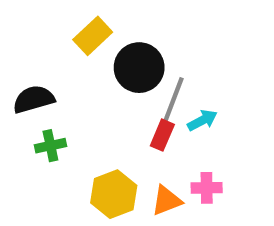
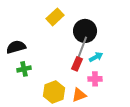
yellow rectangle: (93, 36) -> (55, 17), moved
black circle: (139, 68) -> (85, 31), moved
pink cross: (207, 188) -> (95, 79), moved

